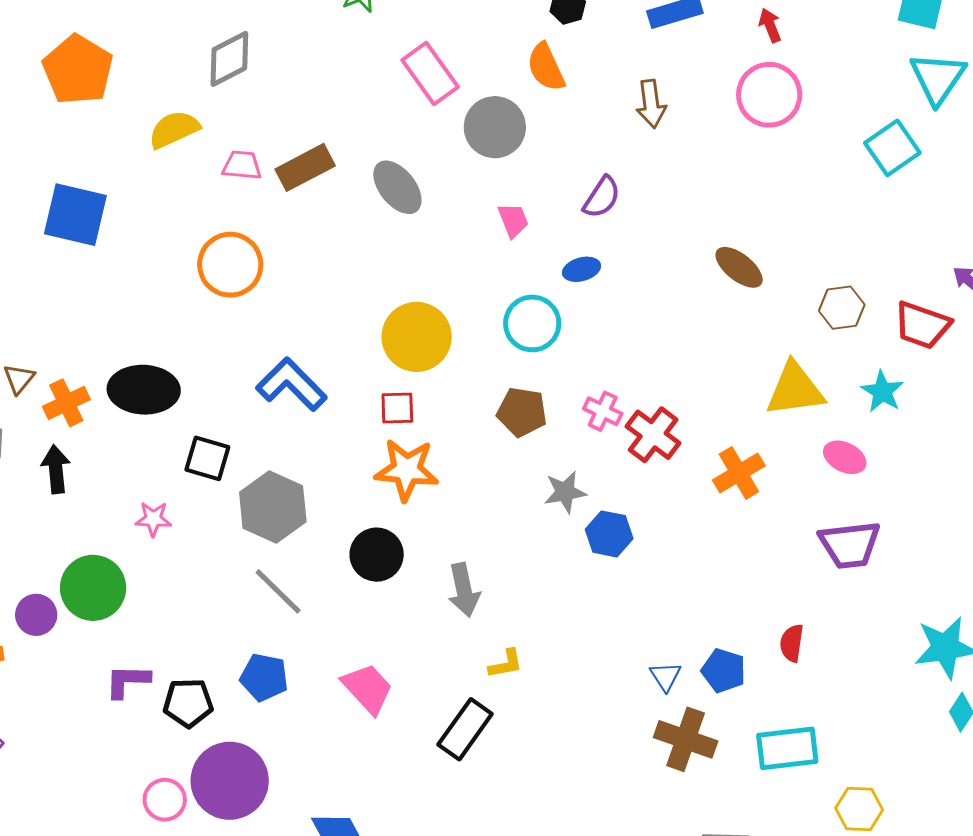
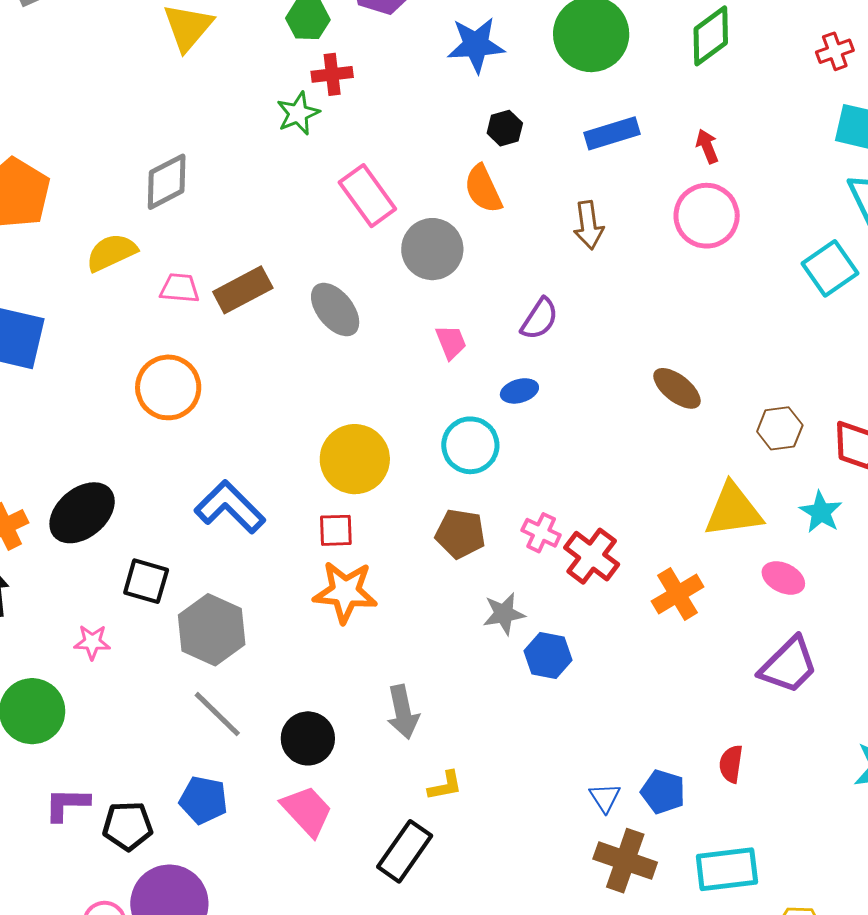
black ellipse: (144, 390) -> (82, 513), turned -42
purple trapezoid: (850, 545) -> (789, 665), turned -38
black circle: (377, 555) -> (308, 738), moved

